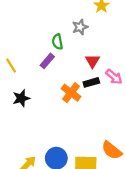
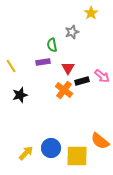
purple rectangle: (47, 61) -> (43, 62), turned 40
red triangle: (92, 61) -> (68, 68), moved

